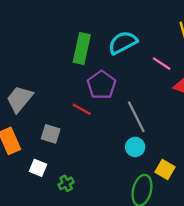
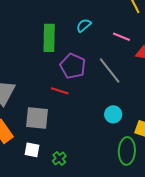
cyan semicircle: (123, 43) -> (84, 25), size x0.6
gray line: (136, 117) -> (110, 70), moved
gray square: (51, 134) -> (37, 118), size x1.4

